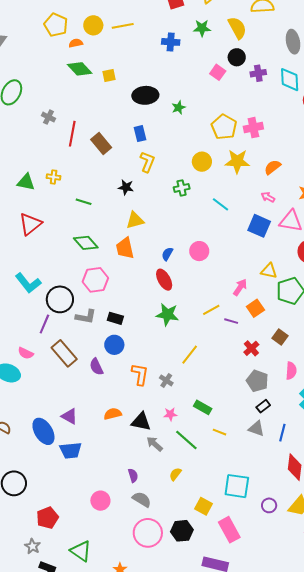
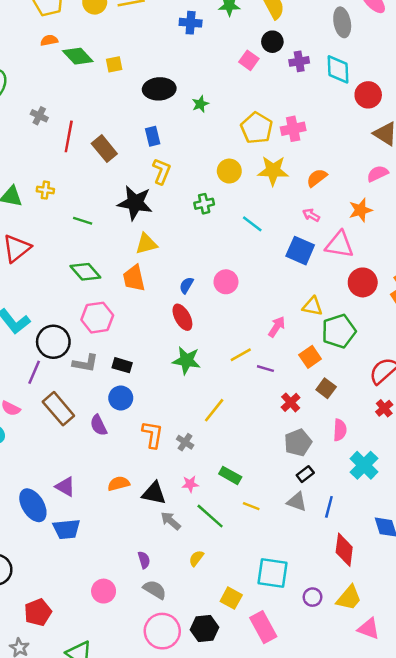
orange semicircle: (76, 43) -> (49, 40), moved
black star: (126, 187) -> (135, 203), size x1.8
orange square: (255, 308) -> (310, 357), moved
gray pentagon: (257, 381) -> (298, 443), turned 30

